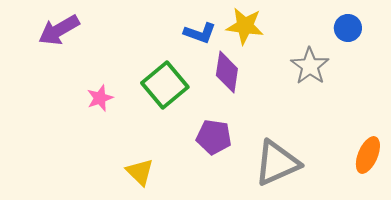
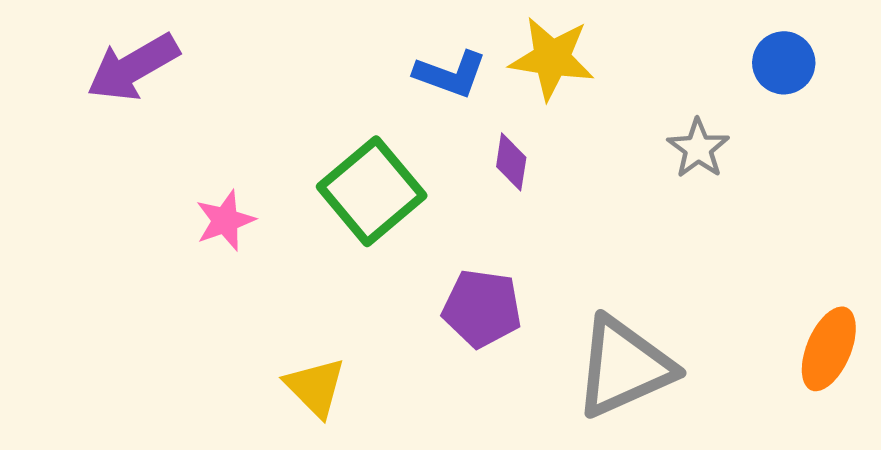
gray star: (310, 66) -> (698, 148), size x0.7
purple diamond: (227, 72) -> (511, 162), size x0.6

